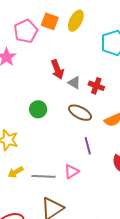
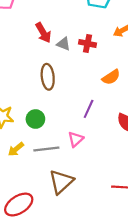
green circle: (38, 109) -> (35, 119), moved
brown ellipse: (80, 113) -> (48, 77), moved, turned 65
purple line: (88, 146) -> (89, 109), turned 48

